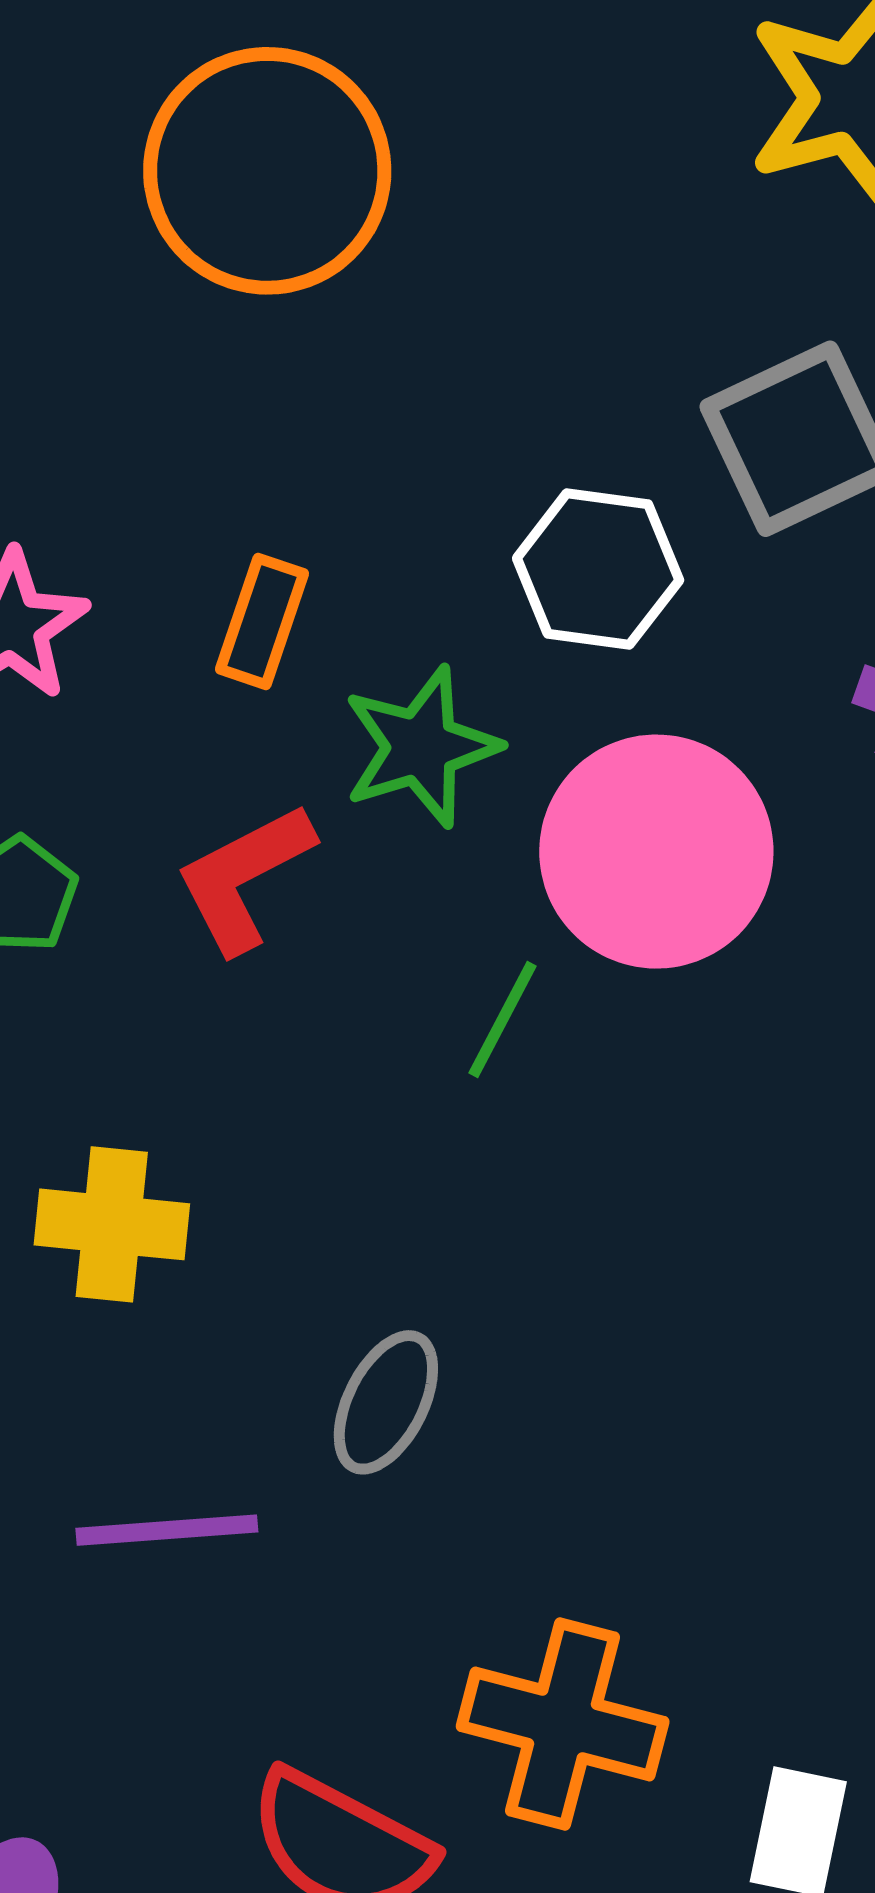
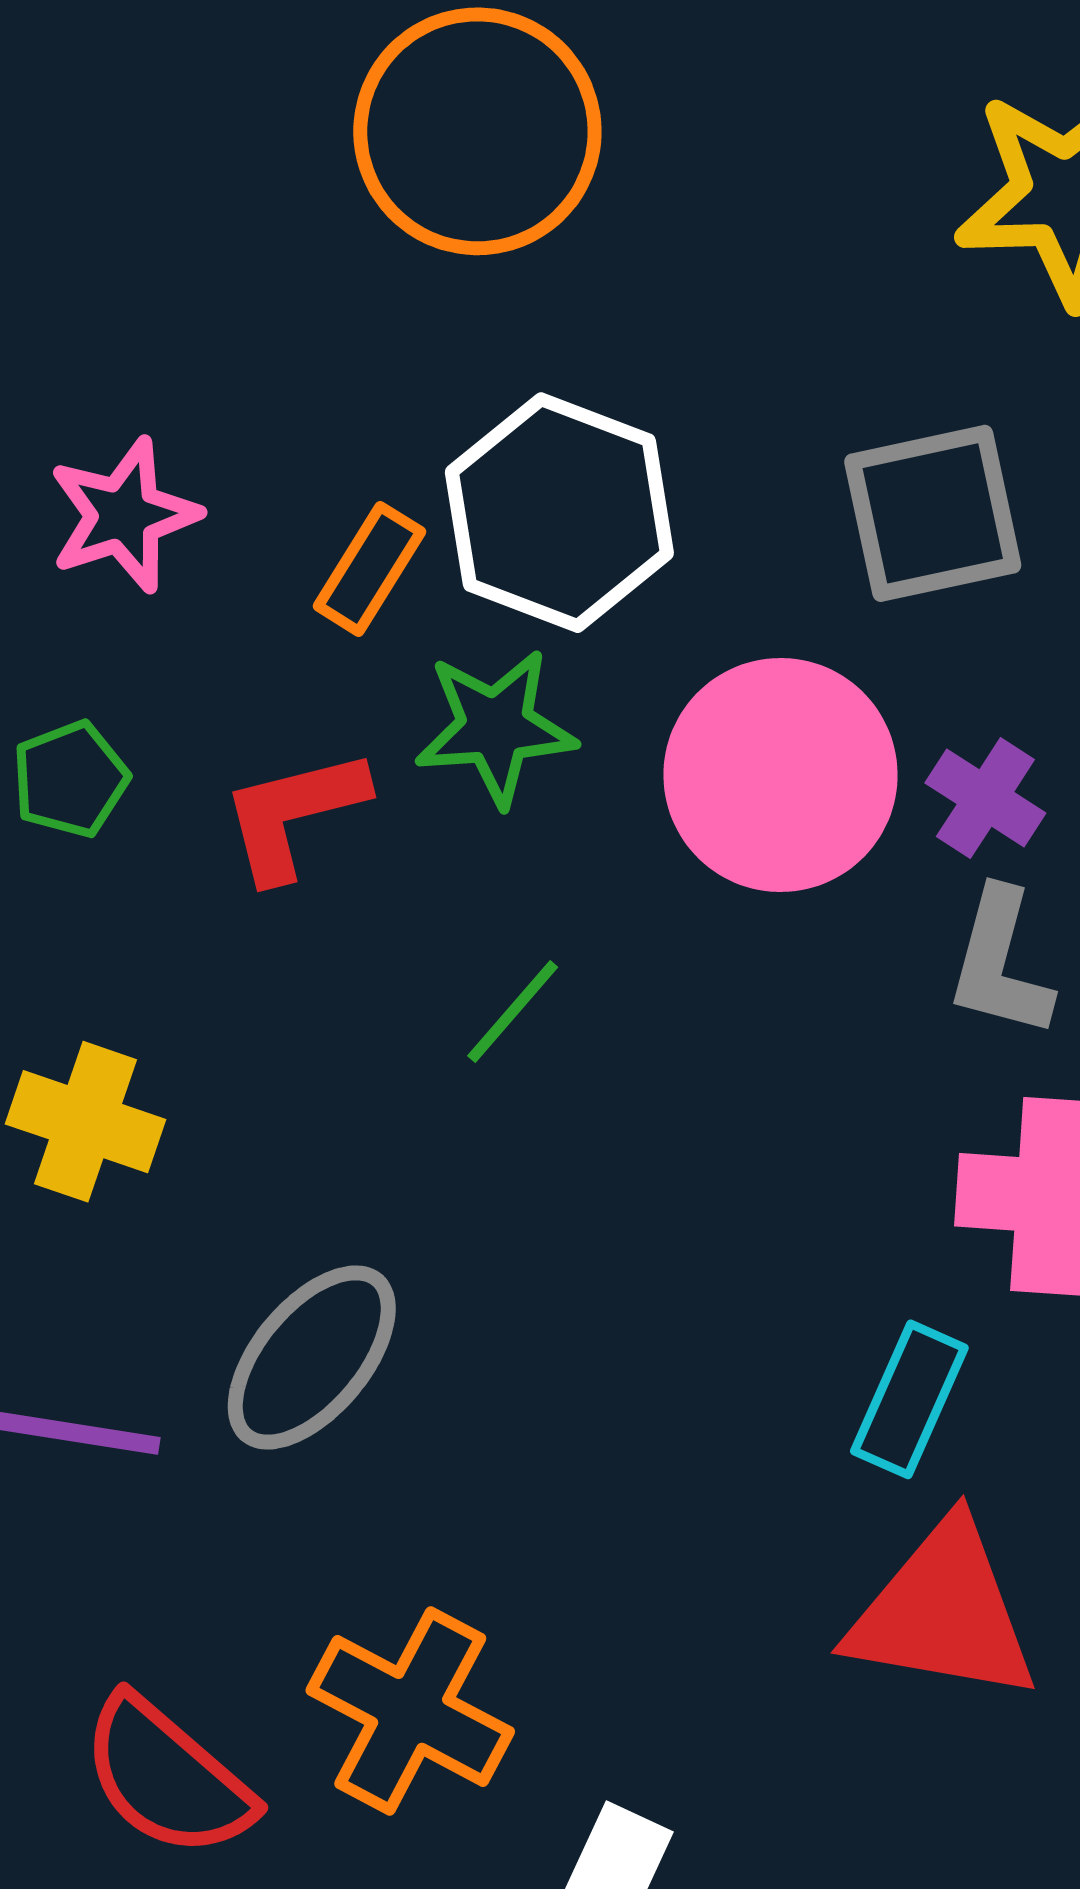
white hexagon: (598, 569) -> (559, 513), moved, size x1.4
pink circle: (656, 852) -> (780, 775), moved
gray ellipse: (386, 1402) -> (312, 1357), size x1.4

